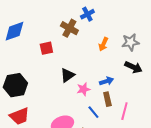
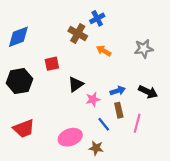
orange arrow: (103, 44) -> (104, 51), moved, turned 96
red square: (46, 48) -> (52, 64), moved
black arrow: (133, 67) -> (148, 92), moved
black hexagon: (15, 85) -> (19, 81), moved

